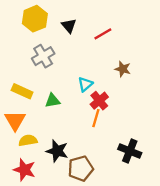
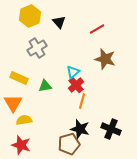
red line: (103, 34) -> (97, 29), moved
brown star: (123, 69) -> (105, 59), size x1.5
red cross: (99, 101) -> (76, 85), moved
black star: (57, 151) -> (80, 129), moved

